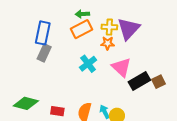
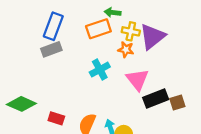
green arrow: (82, 14) -> (113, 12), moved
gray rectangle: (44, 53) -> (51, 49), turned 36

